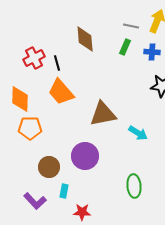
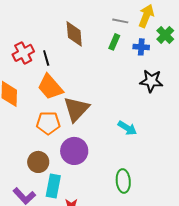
brown triangle: (103, 114) -> (76, 109), moved, turned -36
orange pentagon: (30, 128) -> (48, 123), moved
cyan rectangle: (64, 191) -> (53, 186), size x1.6

